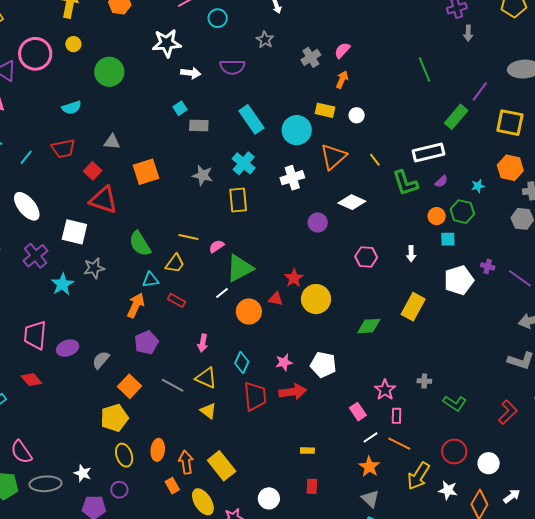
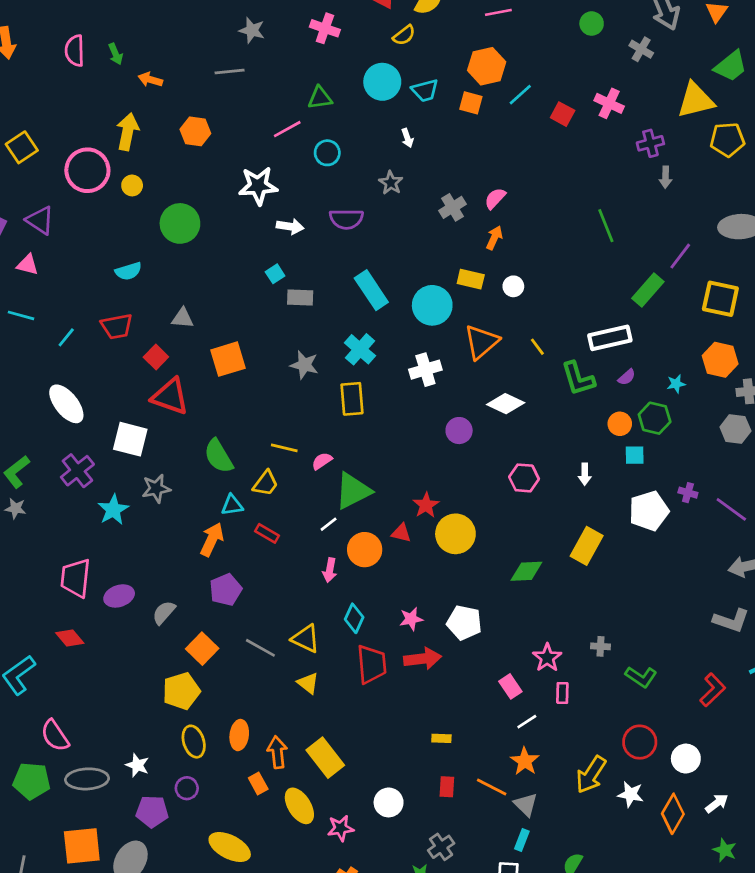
pink circle: (35, 54) -> (87, 170), moved
pink arrow: (203, 343) -> (330, 570), moved
orange line: (399, 444) -> (492, 787), moved

